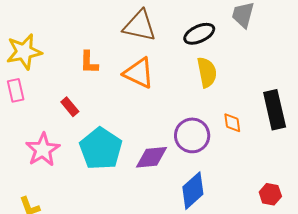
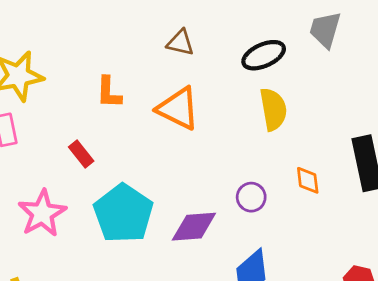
brown triangle: (140, 26) -> (180, 43), size x0.6
purple circle: (192, 135) -> (251, 197), size x0.6

